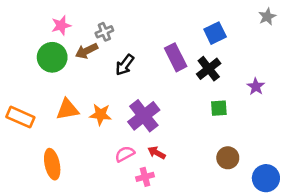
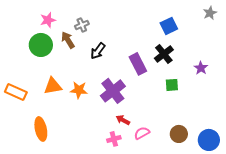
brown arrow: (87, 51) -> (68, 40), turned 84
purple rectangle: (176, 57) -> (138, 64), moved
pink semicircle: (125, 154) -> (142, 133), moved
brown circle: (228, 158) -> (179, 134), moved

